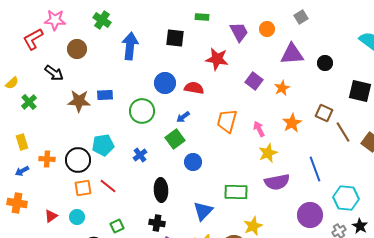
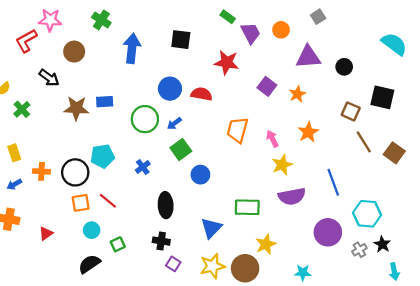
green rectangle: (202, 17) -> (228, 17), moved, turned 32
brown square: (324, 113) -> (351, 111), moved
blue arrow: (183, 117) -> (174, 123), moved
cyan circle: (77, 217) -> (92, 230), moved

